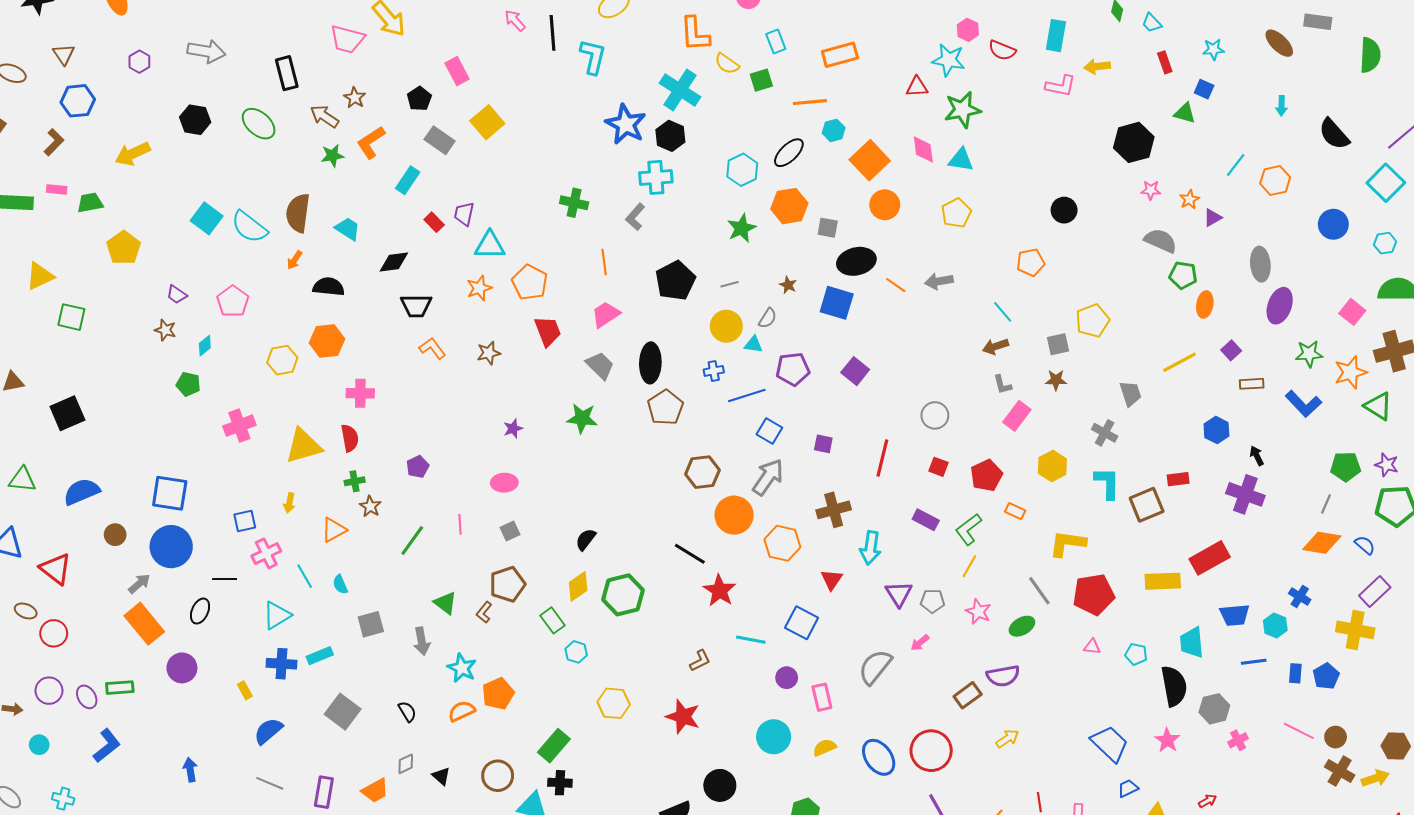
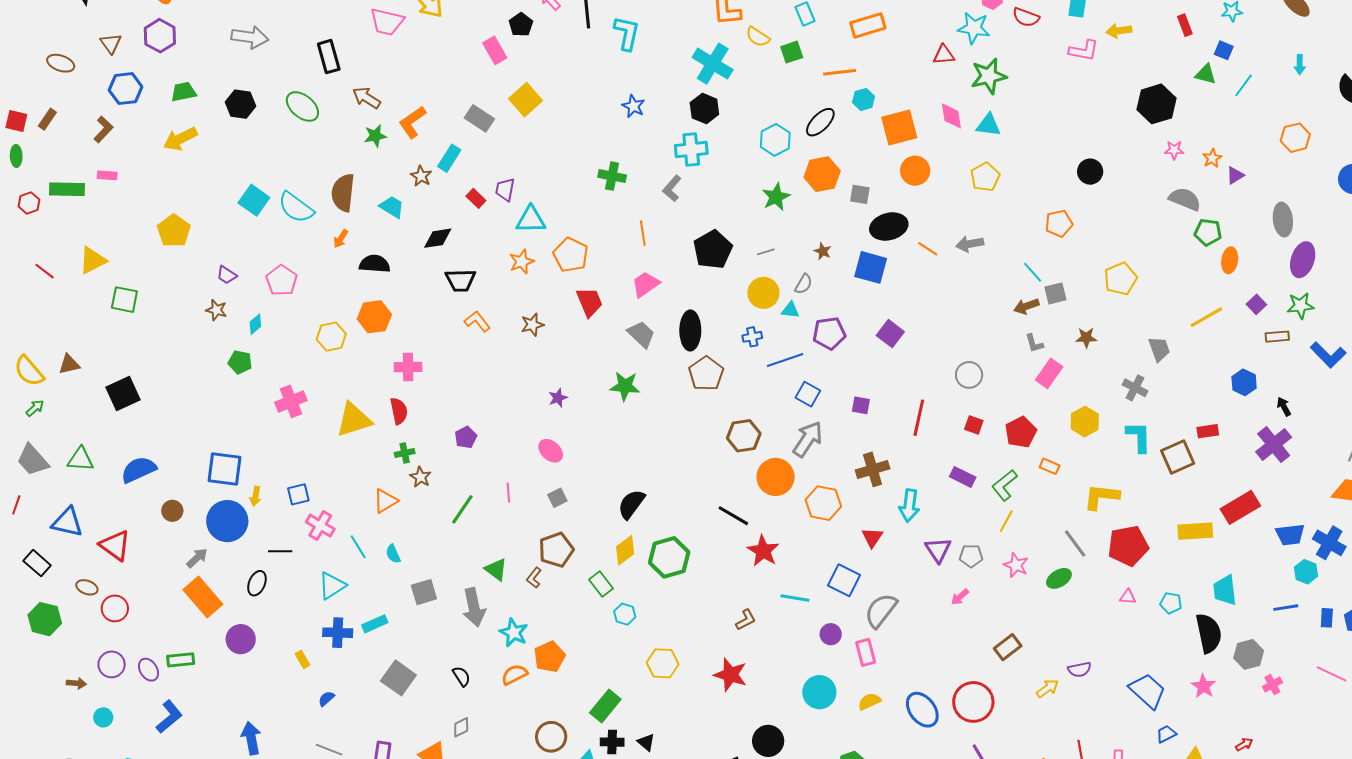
purple hexagon: (139, 62) -> (160, 36), moved, size x1.5
brown star: (355, 98) -> (421, 176), moved
black pentagon: (419, 99) -> (521, 25), moved
blue star: (626, 124) -> (633, 106), moved, size x0.6
orange square: (870, 160) -> (899, 128), turned 30
cyan line: (1236, 165) -> (1244, 85), moved
green trapezoid: (90, 203) -> (184, 92), moved
gray square: (1058, 344) -> (1055, 293), moved
green star: (1309, 354) -> (1300, 306), moved
pink ellipse: (504, 483) -> (551, 451), turned 45
purple cross: (1245, 494) -> (1274, 445), turned 33
yellow arrow: (289, 503) -> (255, 496), moved
black semicircle: (586, 539) -> (631, 504), size x1.4
pink cross: (266, 554) -> (320, 526), turned -32
blue cross: (1300, 596) -> (1329, 543), size x1.5
blue trapezoid: (1235, 615) -> (1290, 535), moved
gray arrow: (422, 641) -> (474, 607), size x1.4
gray semicircle: (875, 667) -> (881, 610), moved
purple semicircle: (1003, 676) -> (1080, 670), moved, size x0.7
blue semicircle: (268, 731) -> (326, 699), size x0.6
blue arrow: (190, 770) -> (251, 738), size x1.4
black triangle: (441, 776) -> (646, 742), moved

